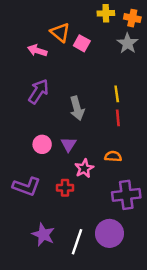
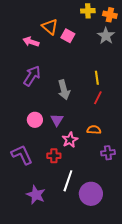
red line: (118, 118) -> (98, 98), turned 32
purple L-shape: (26, 186) -> (22, 155), turned -135
purple cross: (126, 195) -> (108, 153), moved, size x0.6
white line: (77, 242) -> (68, 181), moved

